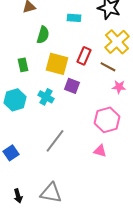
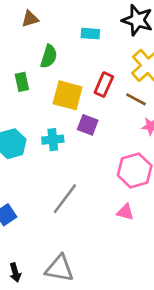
green rectangle: (23, 65) -> (22, 82), moved
cyan cross: (46, 97) -> (53, 140), turned -35

